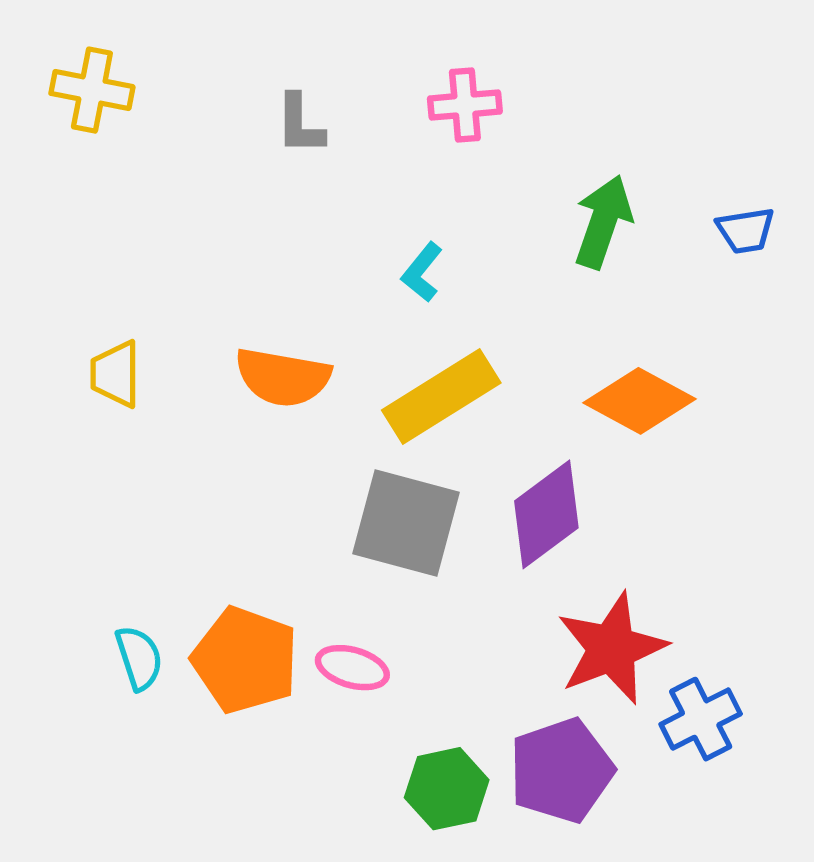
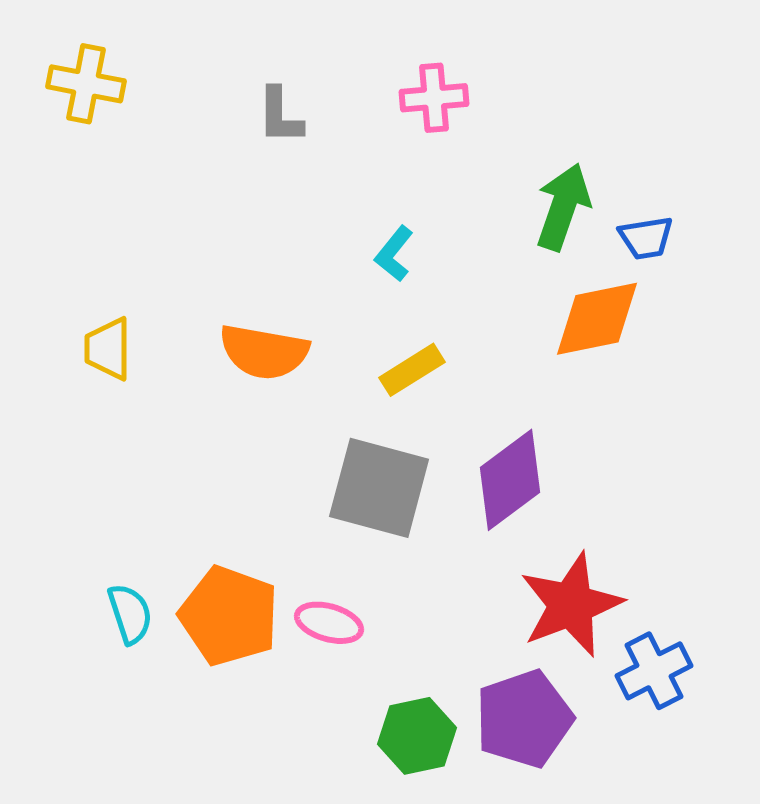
blue trapezoid: (746, 230) -> (646, 238), moved
yellow rectangle: (441, 396) -> (412, 370), size x0.6
orange diamond: (640, 401) -> (597, 319), moved, turned -40

